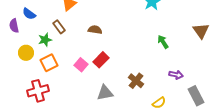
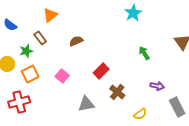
brown semicircle: (95, 30) -> (76, 41), turned -32
red rectangle: (101, 60) -> (101, 71), moved

